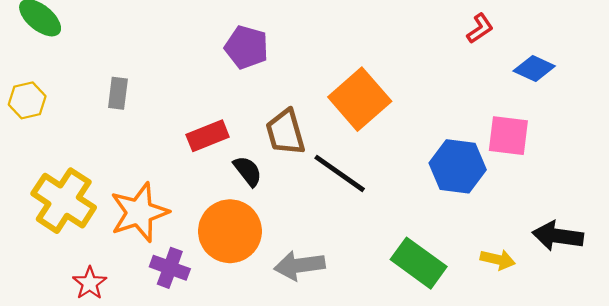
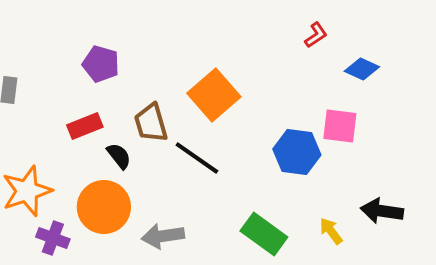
purple pentagon: (246, 47) -> (101, 64), moved
yellow arrow: (498, 260) -> (331, 231), turned -140

